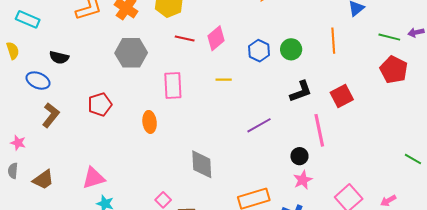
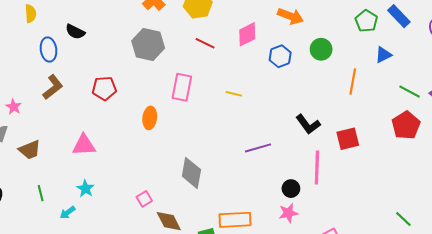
pink diamond: (216, 38) -> (247, 34), moved
green circle: (291, 49) -> (321, 49), moved
blue hexagon: (259, 51) -> (280, 56), moved
blue ellipse: (38, 81) -> (48, 50), turned 45
black L-shape: (301, 91) -> (308, 124), turned 60
pink triangle: (94, 178) -> (84, 145), moved

